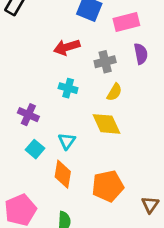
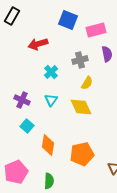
red arrow: (67, 47) -> (38, 44), moved
cyan cross: (68, 88) -> (51, 72), moved, turned 32
cyan triangle: (67, 141) -> (51, 100), moved

